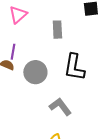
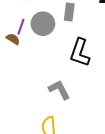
gray circle: (35, 72) -> (43, 24), moved

